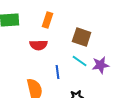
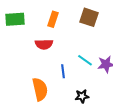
brown square: (82, 37) -> (89, 17), moved

